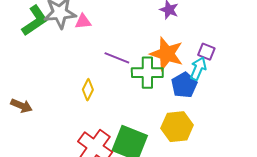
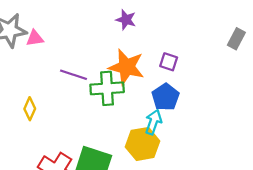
cyan arrow: (198, 69) -> (153, 122), moved
blue pentagon: (184, 85) -> (166, 97), moved
yellow diamond: (88, 90) -> (30, 109), moved

